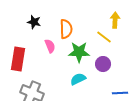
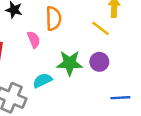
green star: (79, 52) -> (70, 63), moved
cyan semicircle: (78, 79) -> (42, 80), moved

